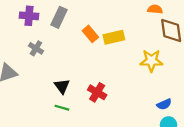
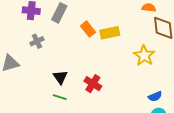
gray cross: (36, 48) -> (37, 41), turned 32
yellow star: (151, 61) -> (144, 55), turned 30

